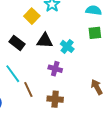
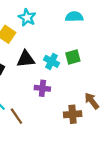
green square: (95, 33) -> (73, 57), moved
brown cross: (55, 99) -> (73, 114), moved

